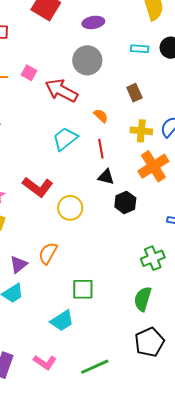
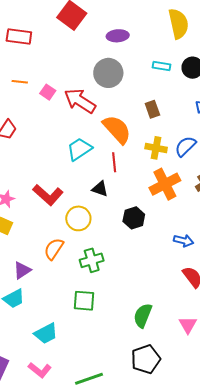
pink square: (29, 73) -> (48, 92), moved
orange semicircle: (101, 116) -> (117, 129), size x2.0
black triangle: (106, 177) -> (100, 189), moved
orange semicircle: (48, 253) -> (54, 249), moved
green cross: (153, 258) -> (92, 260), moved
cyan trapezoid: (62, 321) -> (46, 334), moved

